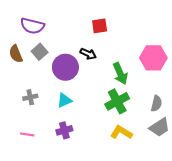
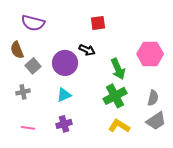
gray square: (40, 52) -> (33, 66), moved
gray cross: (30, 97) -> (23, 92), moved

